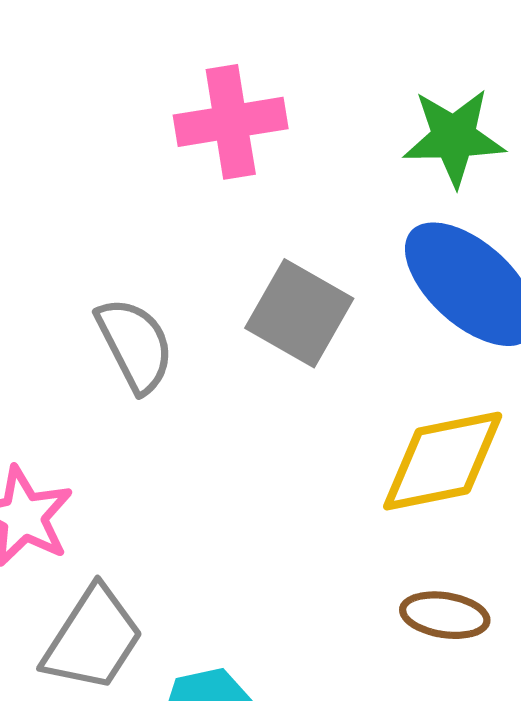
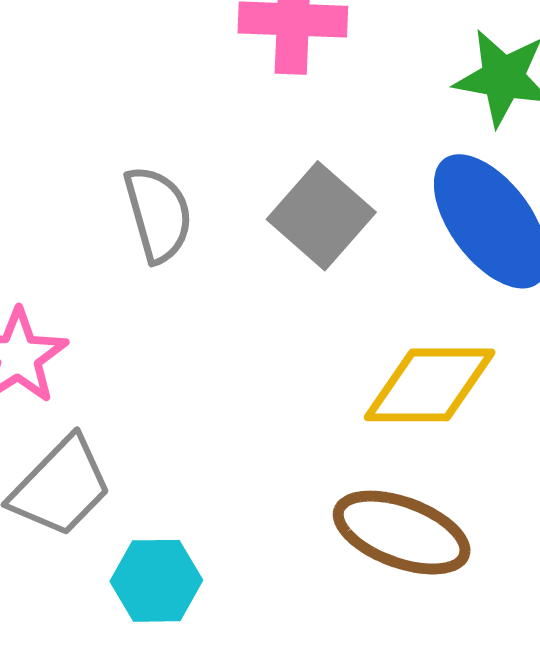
brown ellipse: (445, 615) -> (402, 533), size x1.6

